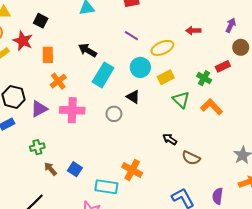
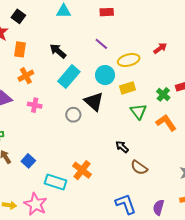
red arrow: (193, 31) -> (160, 48), turned 136
black triangle: (133, 97) -> (94, 102), size x1.5
pink cross: (72, 110) -> (35, 105), size x0.6

